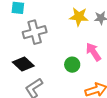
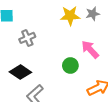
gray cross: (35, 32) -> (27, 38), size x0.7

